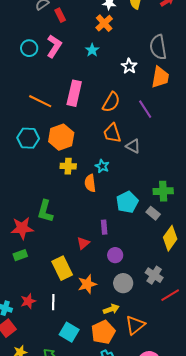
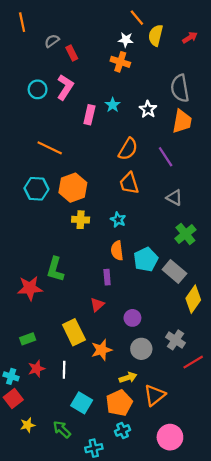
orange cross: (104, 23) -> (120, 62), turned -30
cyan star: (92, 50) -> (113, 105), moved
pink rectangle: (74, 93) -> (89, 115), moved, size x0.7
gray triangle: (133, 146) -> (174, 198), moved
orange semicircle: (90, 183) -> (117, 251), moved
green cross: (163, 191) -> (185, 234), moved, turned -36
gray rectangle: (153, 213) -> (174, 272), size x1.5
purple rectangle: (104, 227) -> (107, 277), moved
green rectangle: (20, 255) -> (28, 339), moved

